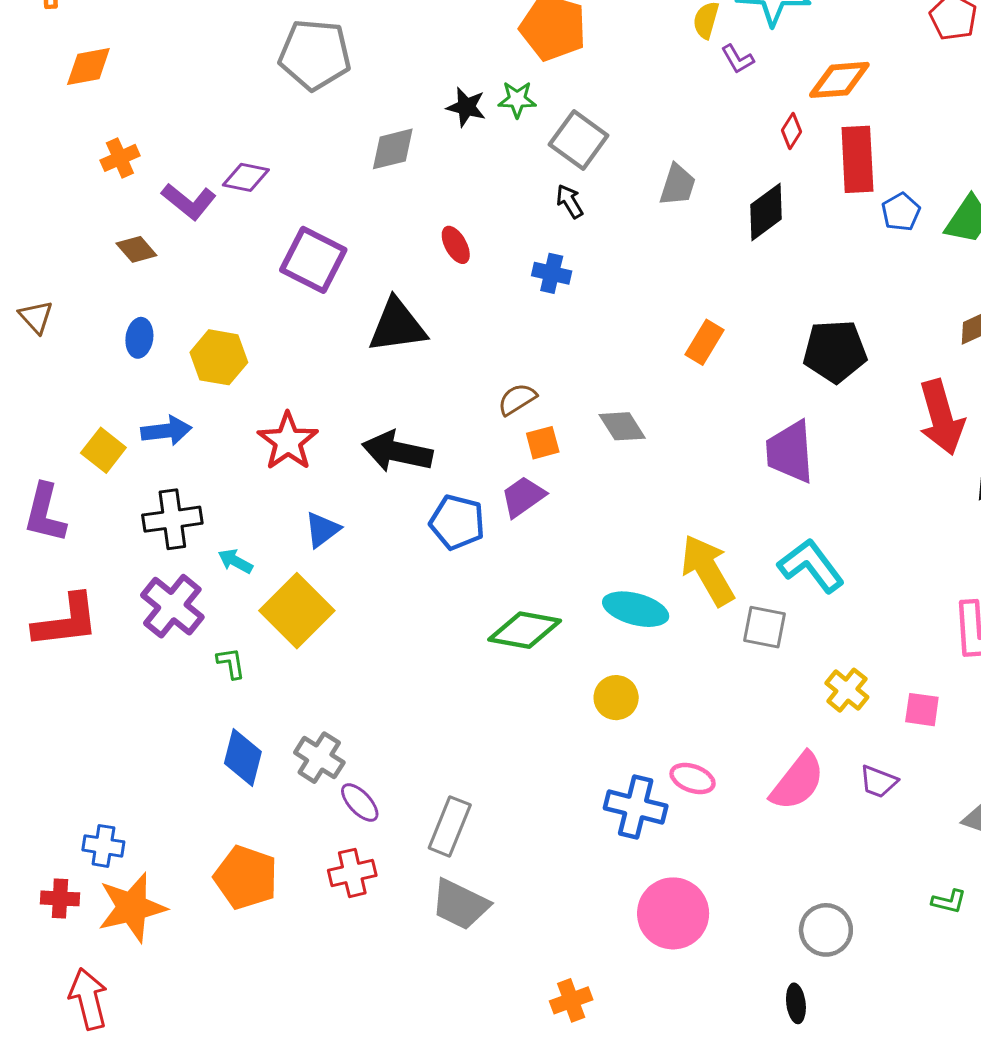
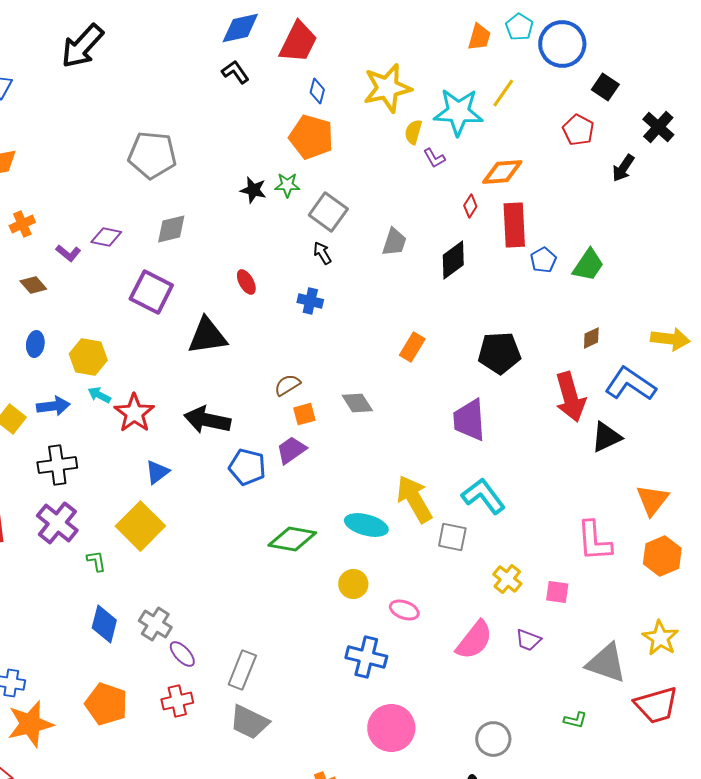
gray diamond: (393, 149) -> (171, 229), moved
purple L-shape: (189, 201) -> (68, 253), size x0.7
cyan arrow: (235, 561) -> (99, 395), moved
pink ellipse: (693, 779) -> (404, 610), moved

